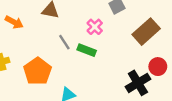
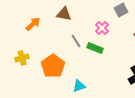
orange arrow: (14, 22) -> (33, 24), turned -70

